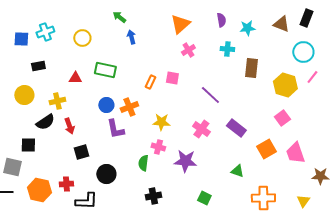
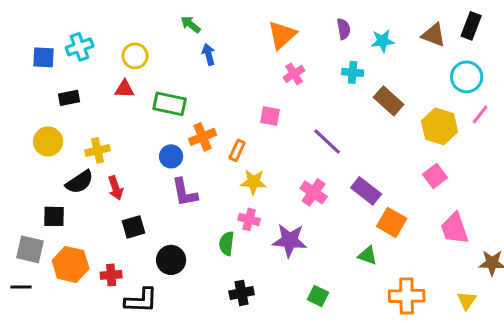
brown rectangle: (251, 68) -> (389, 101), turned -54
red triangle: (75, 78) -> (125, 89), moved
orange rectangle: (150, 82) -> (237, 150), moved
orange cross: (129, 107) -> (203, 137), moved
orange square: (266, 149) -> (392, 222), moved, turned -30
orange hexagon: (39, 190) -> (71, 264), moved

